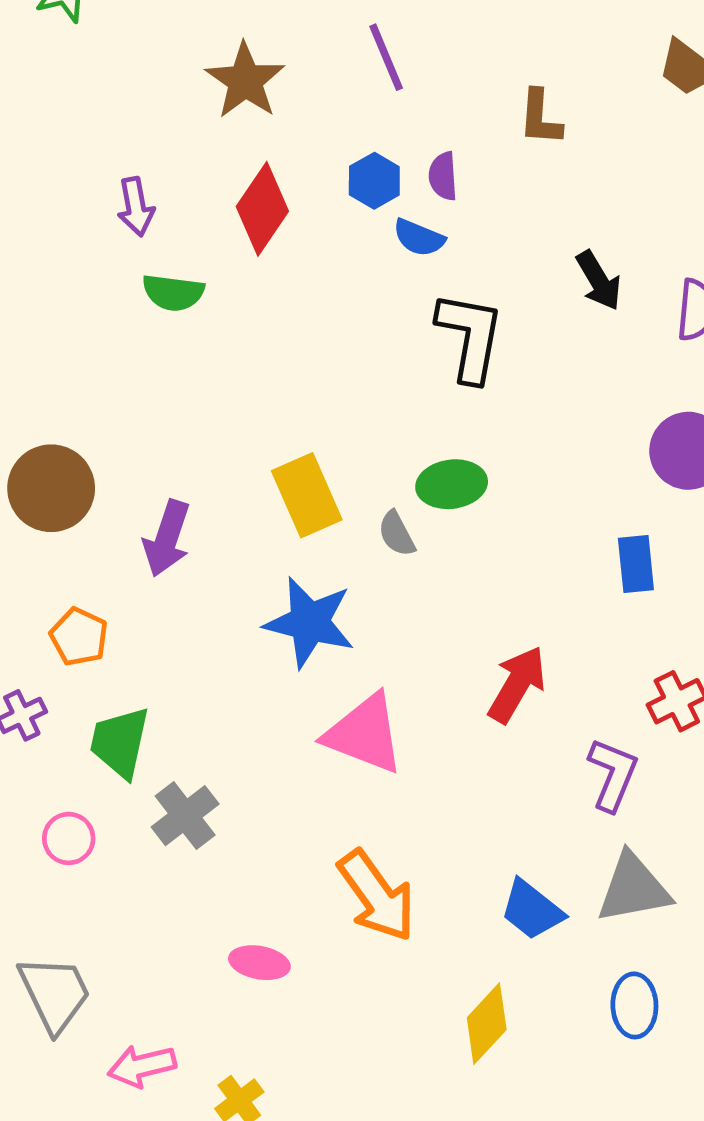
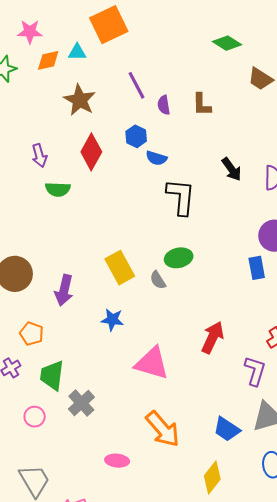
purple semicircle: (443, 176) -> (164, 105), moved
blue rectangle: (636, 564) -> (257, 268), moved
blue star: (309, 622) -> (112, 320), moved, size x0.6

